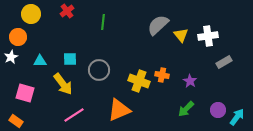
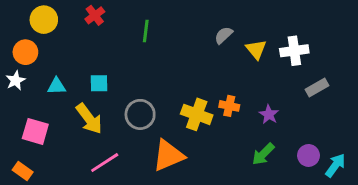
gray semicircle: (158, 25) -> (224, 35), size x0.6
gray circle: (99, 70) -> (140, 114), moved

